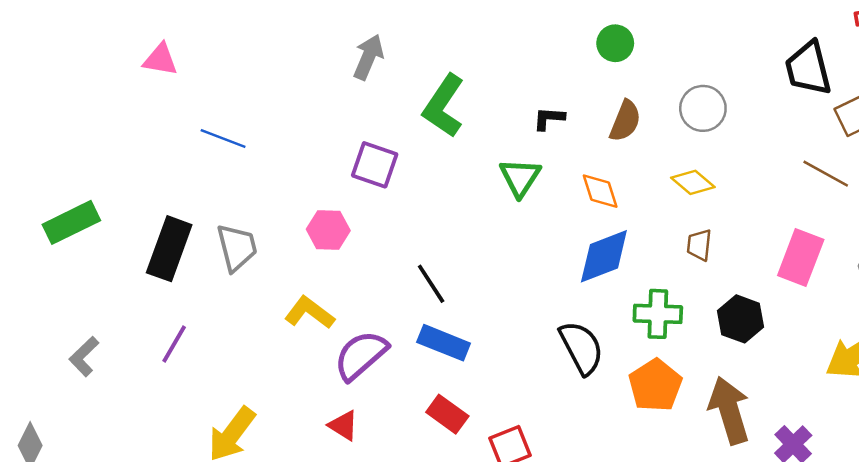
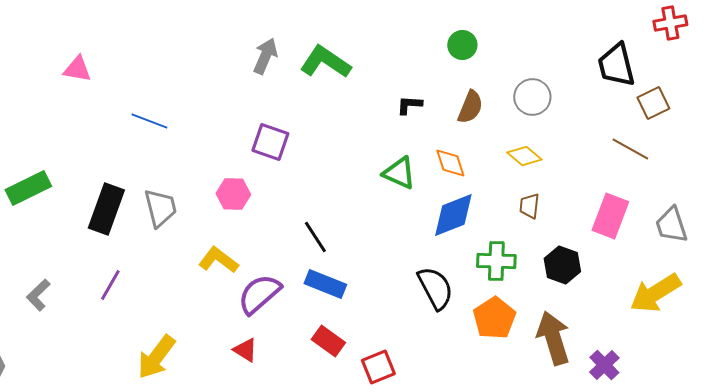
pink triangle: (160, 60) -> (77, 69), moved
green L-shape: (444, 106) -> (325, 62), moved, turned 90
green triangle: (520, 177) -> (399, 173), moved, turned -39

